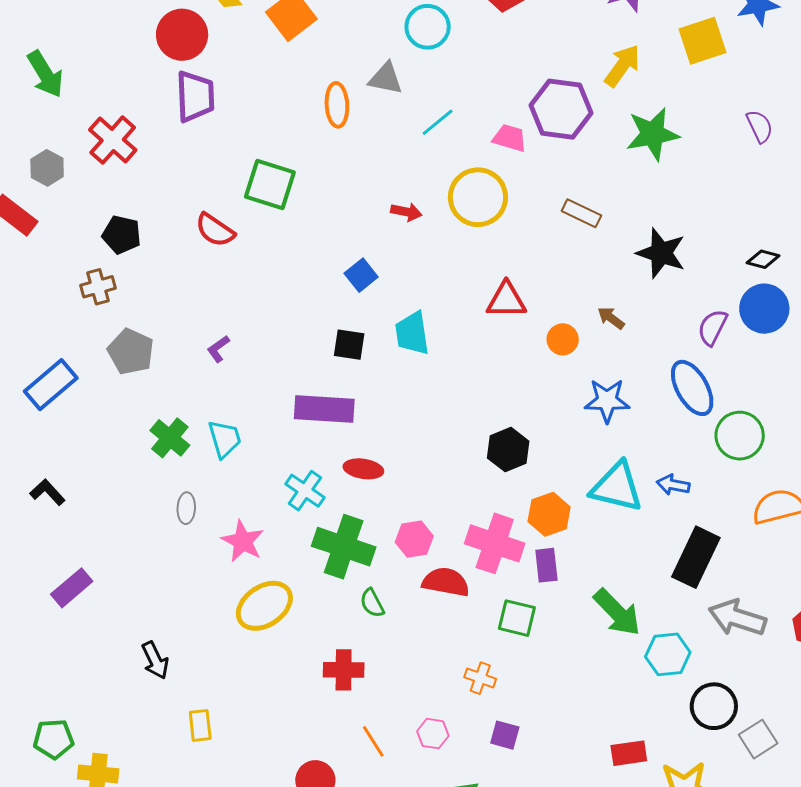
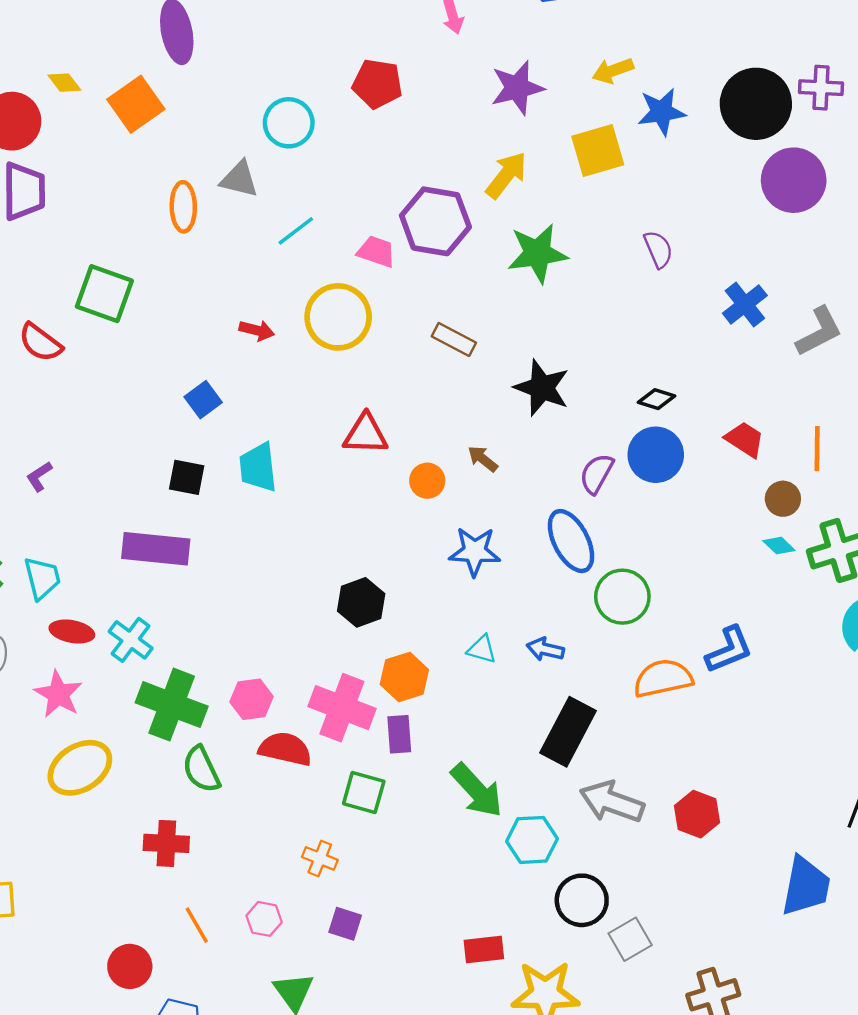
red ellipse: (363, 469) -> (72, 632), moved
cyan triangle: (617, 487) -> (482, 649), size x0.5
green semicircle: (372, 603) -> (201, 769), size x1.4

